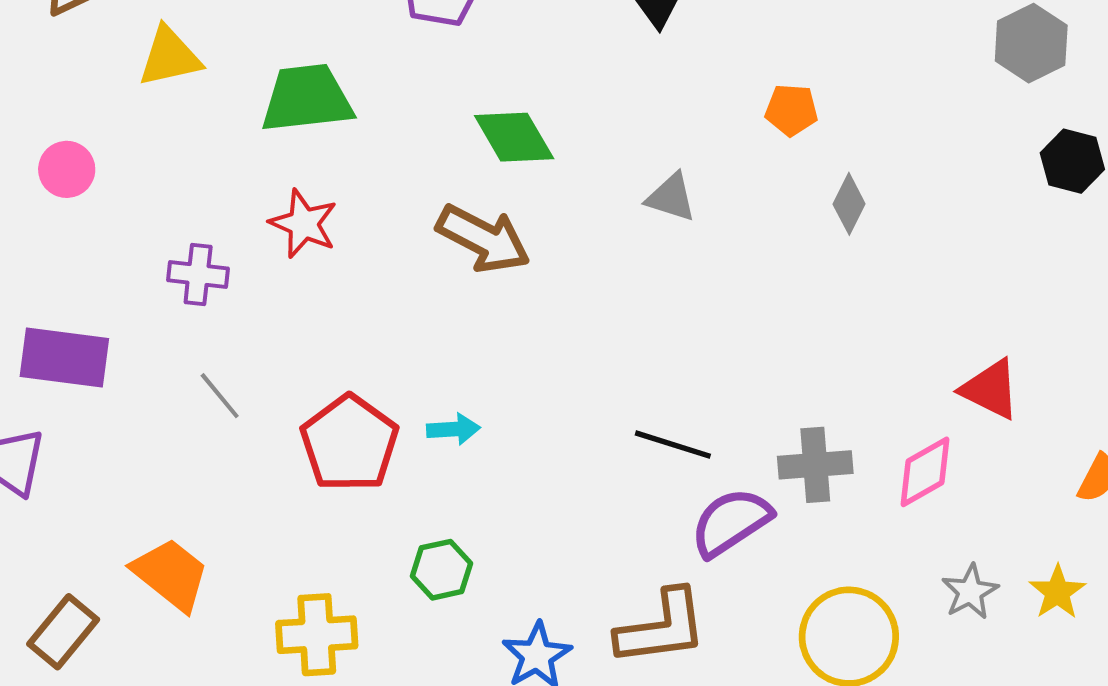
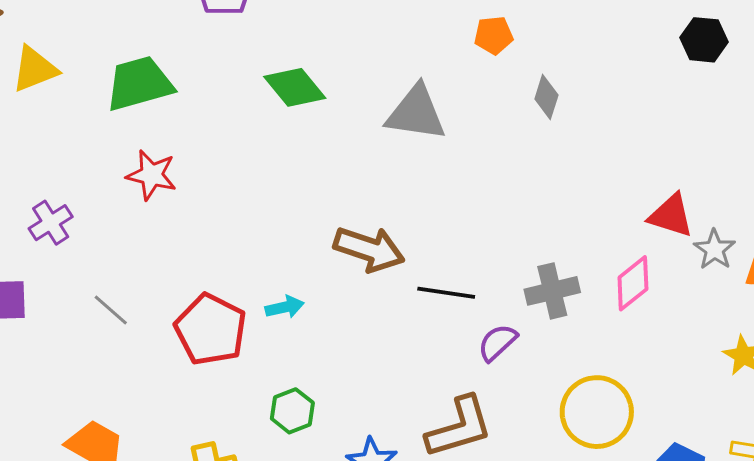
gray triangle: (671, 197) -> (416, 113), size x1.6
brown arrow: (483, 239) -> (369, 249), moved
purple cross: (198, 274) -> (51, 223), moved, turned -30
purple semicircle: (731, 522) -> (498, 342), size x0.7
gray star: (970, 592) -> (715, 250), moved

